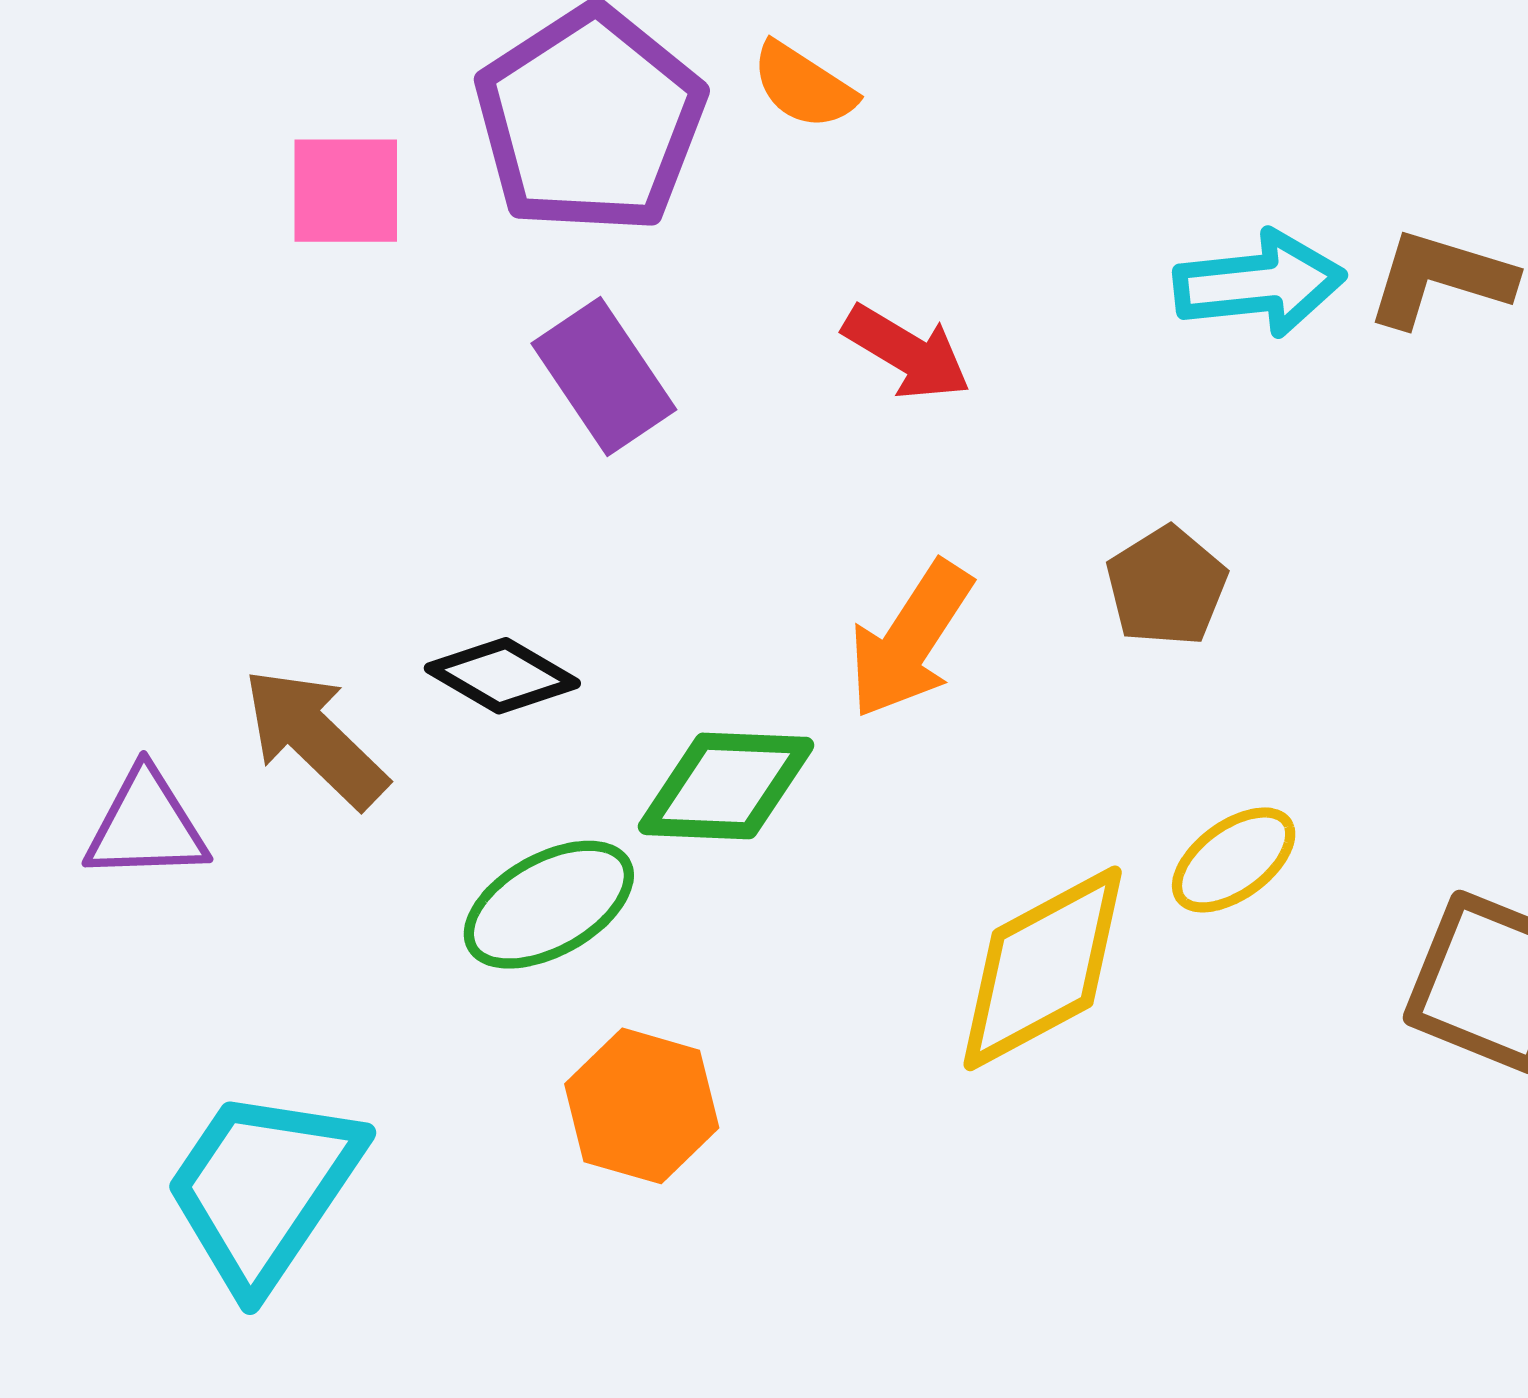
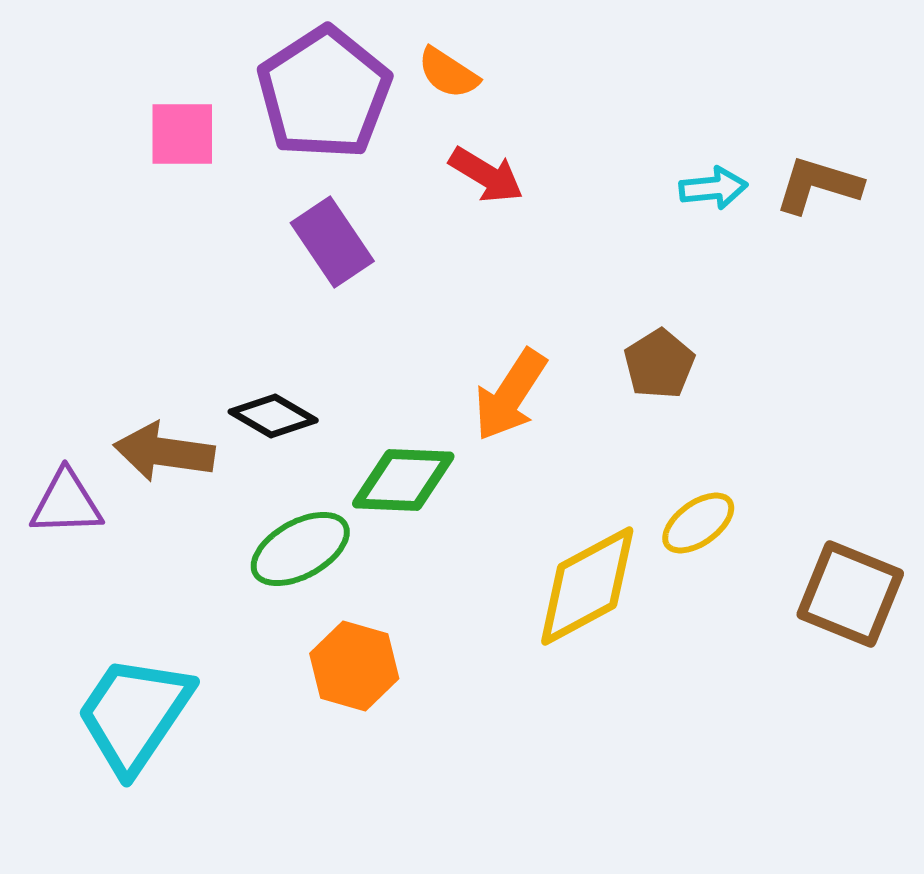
cyan arrow: (1259, 284) -> (713, 188), size x0.7
red arrow: (907, 352) -> (486, 175), moved
brown arrow: (315, 738) -> (164, 452), turned -36

